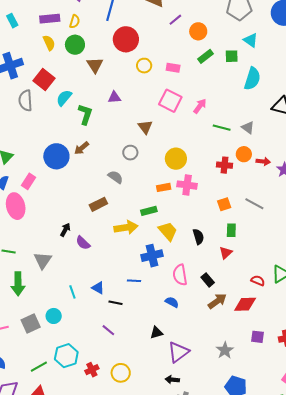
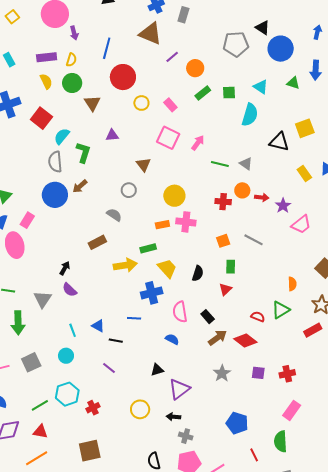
cyan triangle: (251, 40) -> (261, 87), moved
pink rectangle: (173, 68) -> (170, 105), turned 40
gray semicircle: (25, 101) -> (55, 162), moved
black semicircle: (198, 237) -> (198, 273), turned 35
purple semicircle: (83, 243) -> (70, 290), moved
red diamond: (245, 304) -> (245, 340), turned 40
cyan circle: (54, 316) -> (66, 356), moved
gray star: (225, 350) -> (222, 373), moved
yellow circle: (121, 373) -> (140, 409), moved

